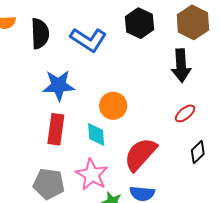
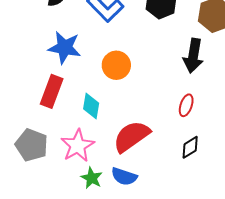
orange circle: (113, 106) -> (116, 65), moved
red ellipse: (185, 113) -> (186, 105), turned -45

